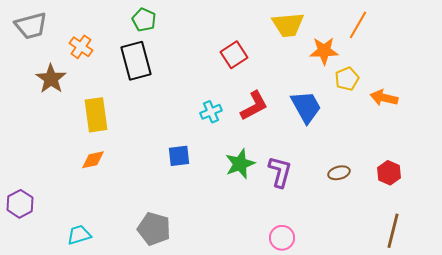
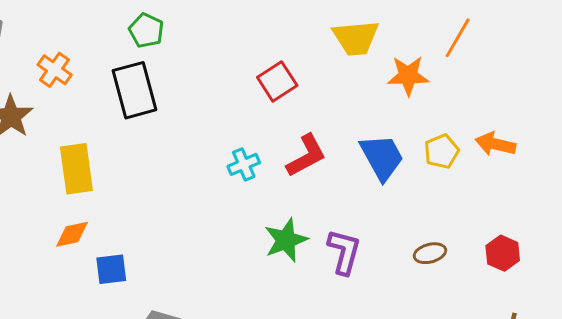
yellow pentagon: (347, 79) -> (442, 151), moved
blue square: (179, 156) -> (111, 269), moved

